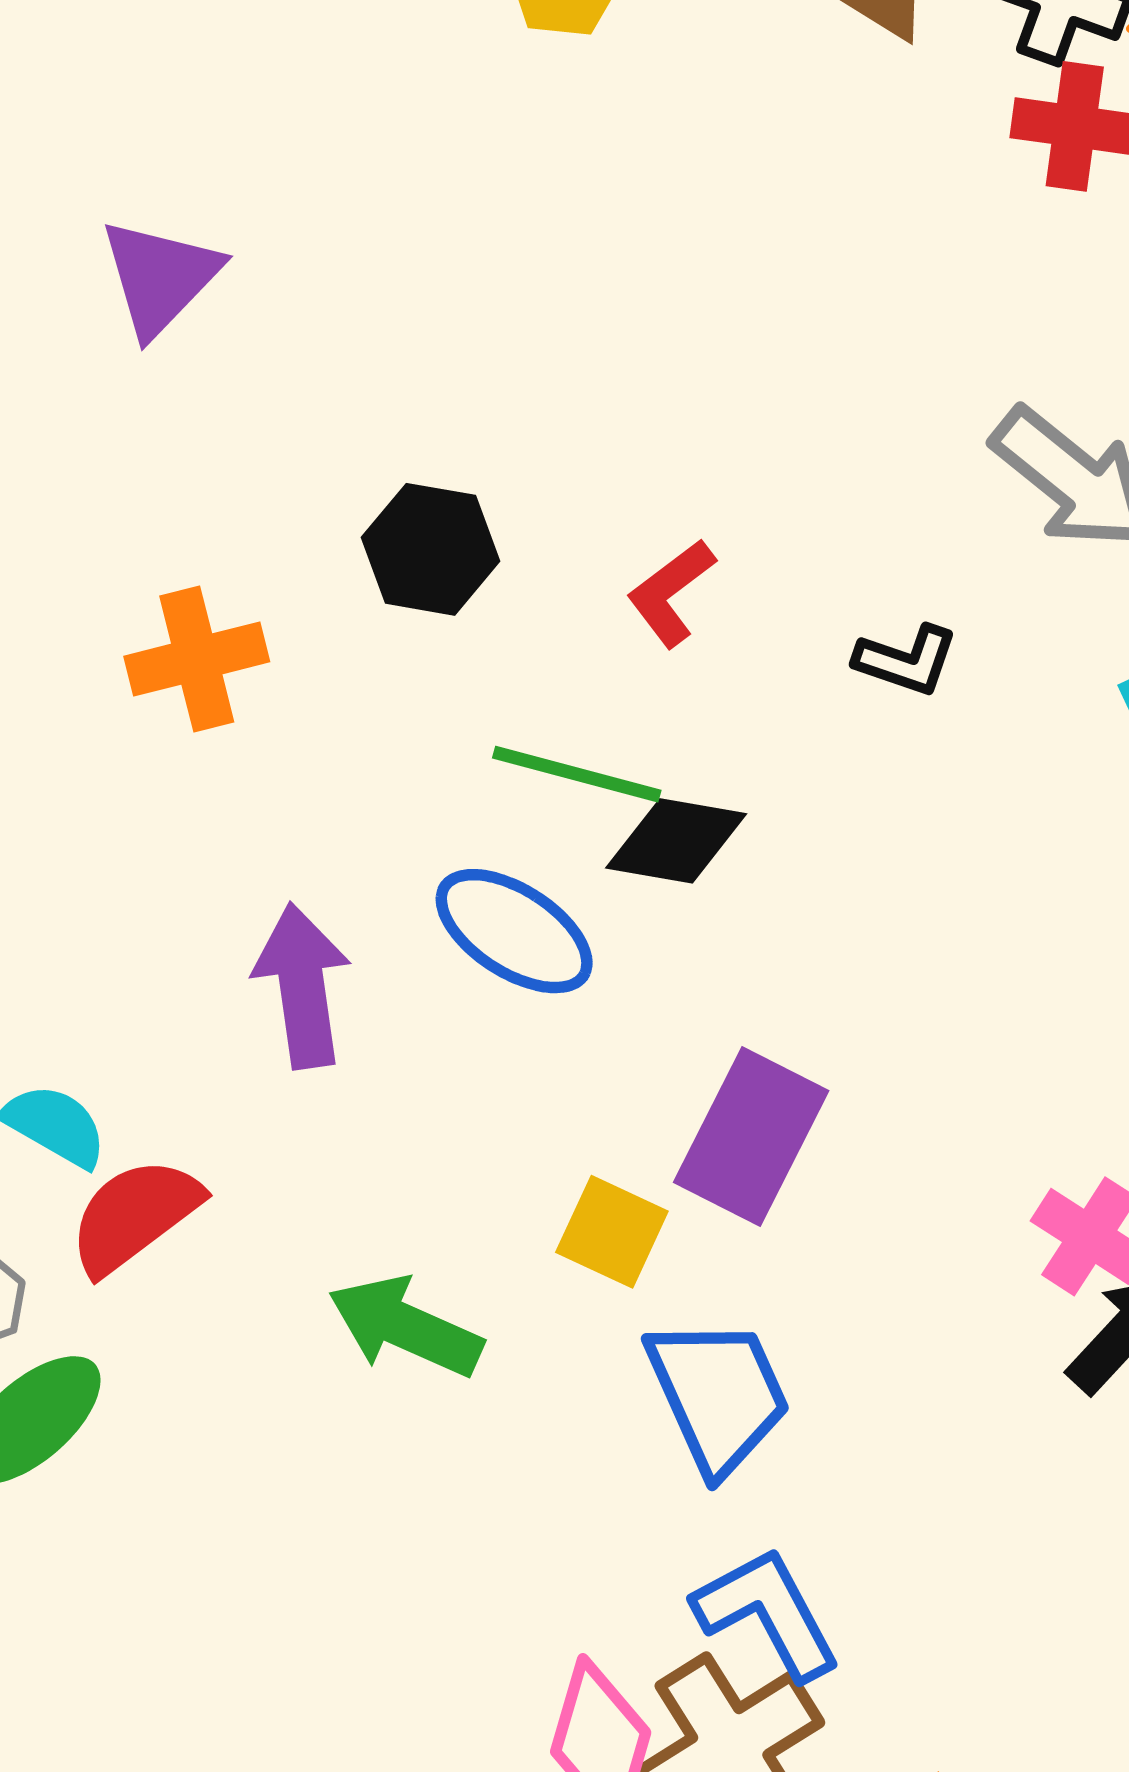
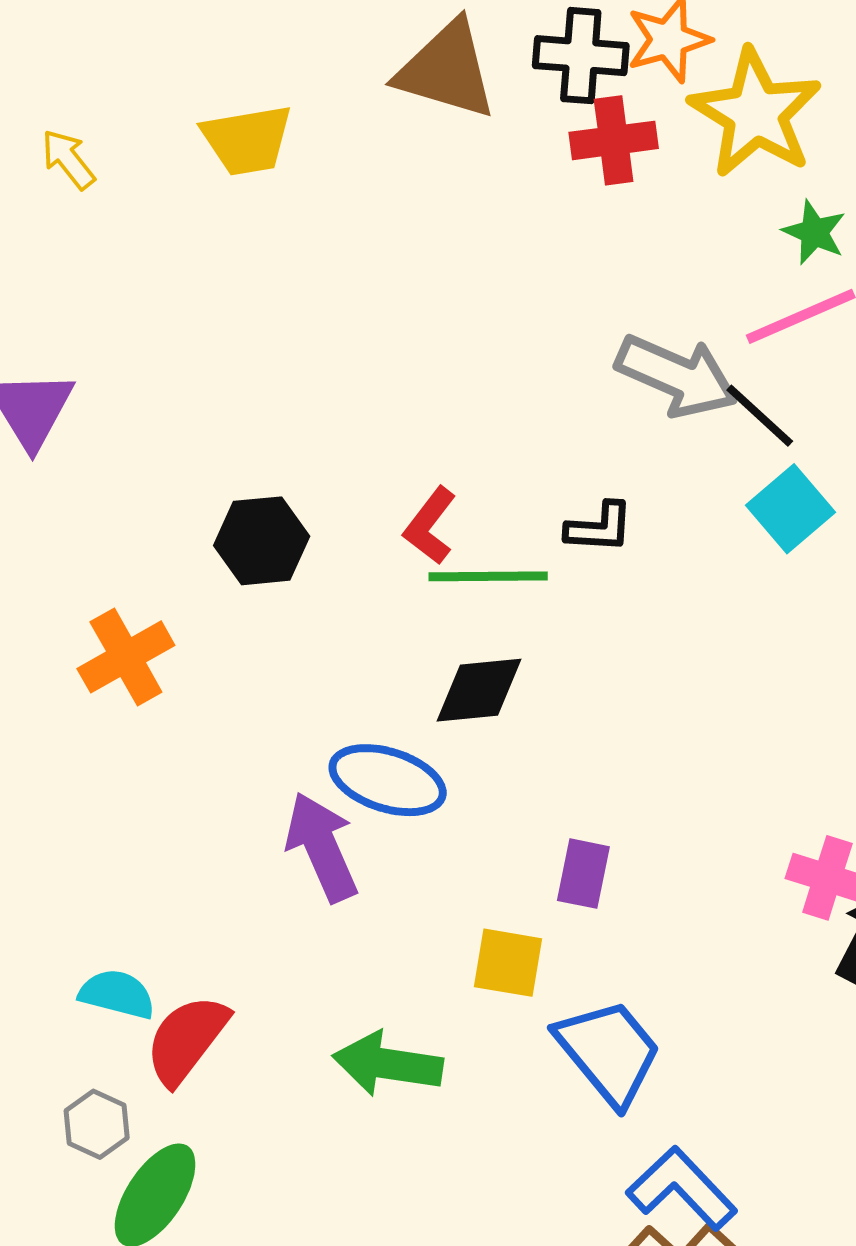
green line: (577, 774) -> (488, 576), moved
purple arrow: (302, 986) -> (322, 847), moved
purple rectangle: (751, 1137) -> (583, 874), size x0.6

